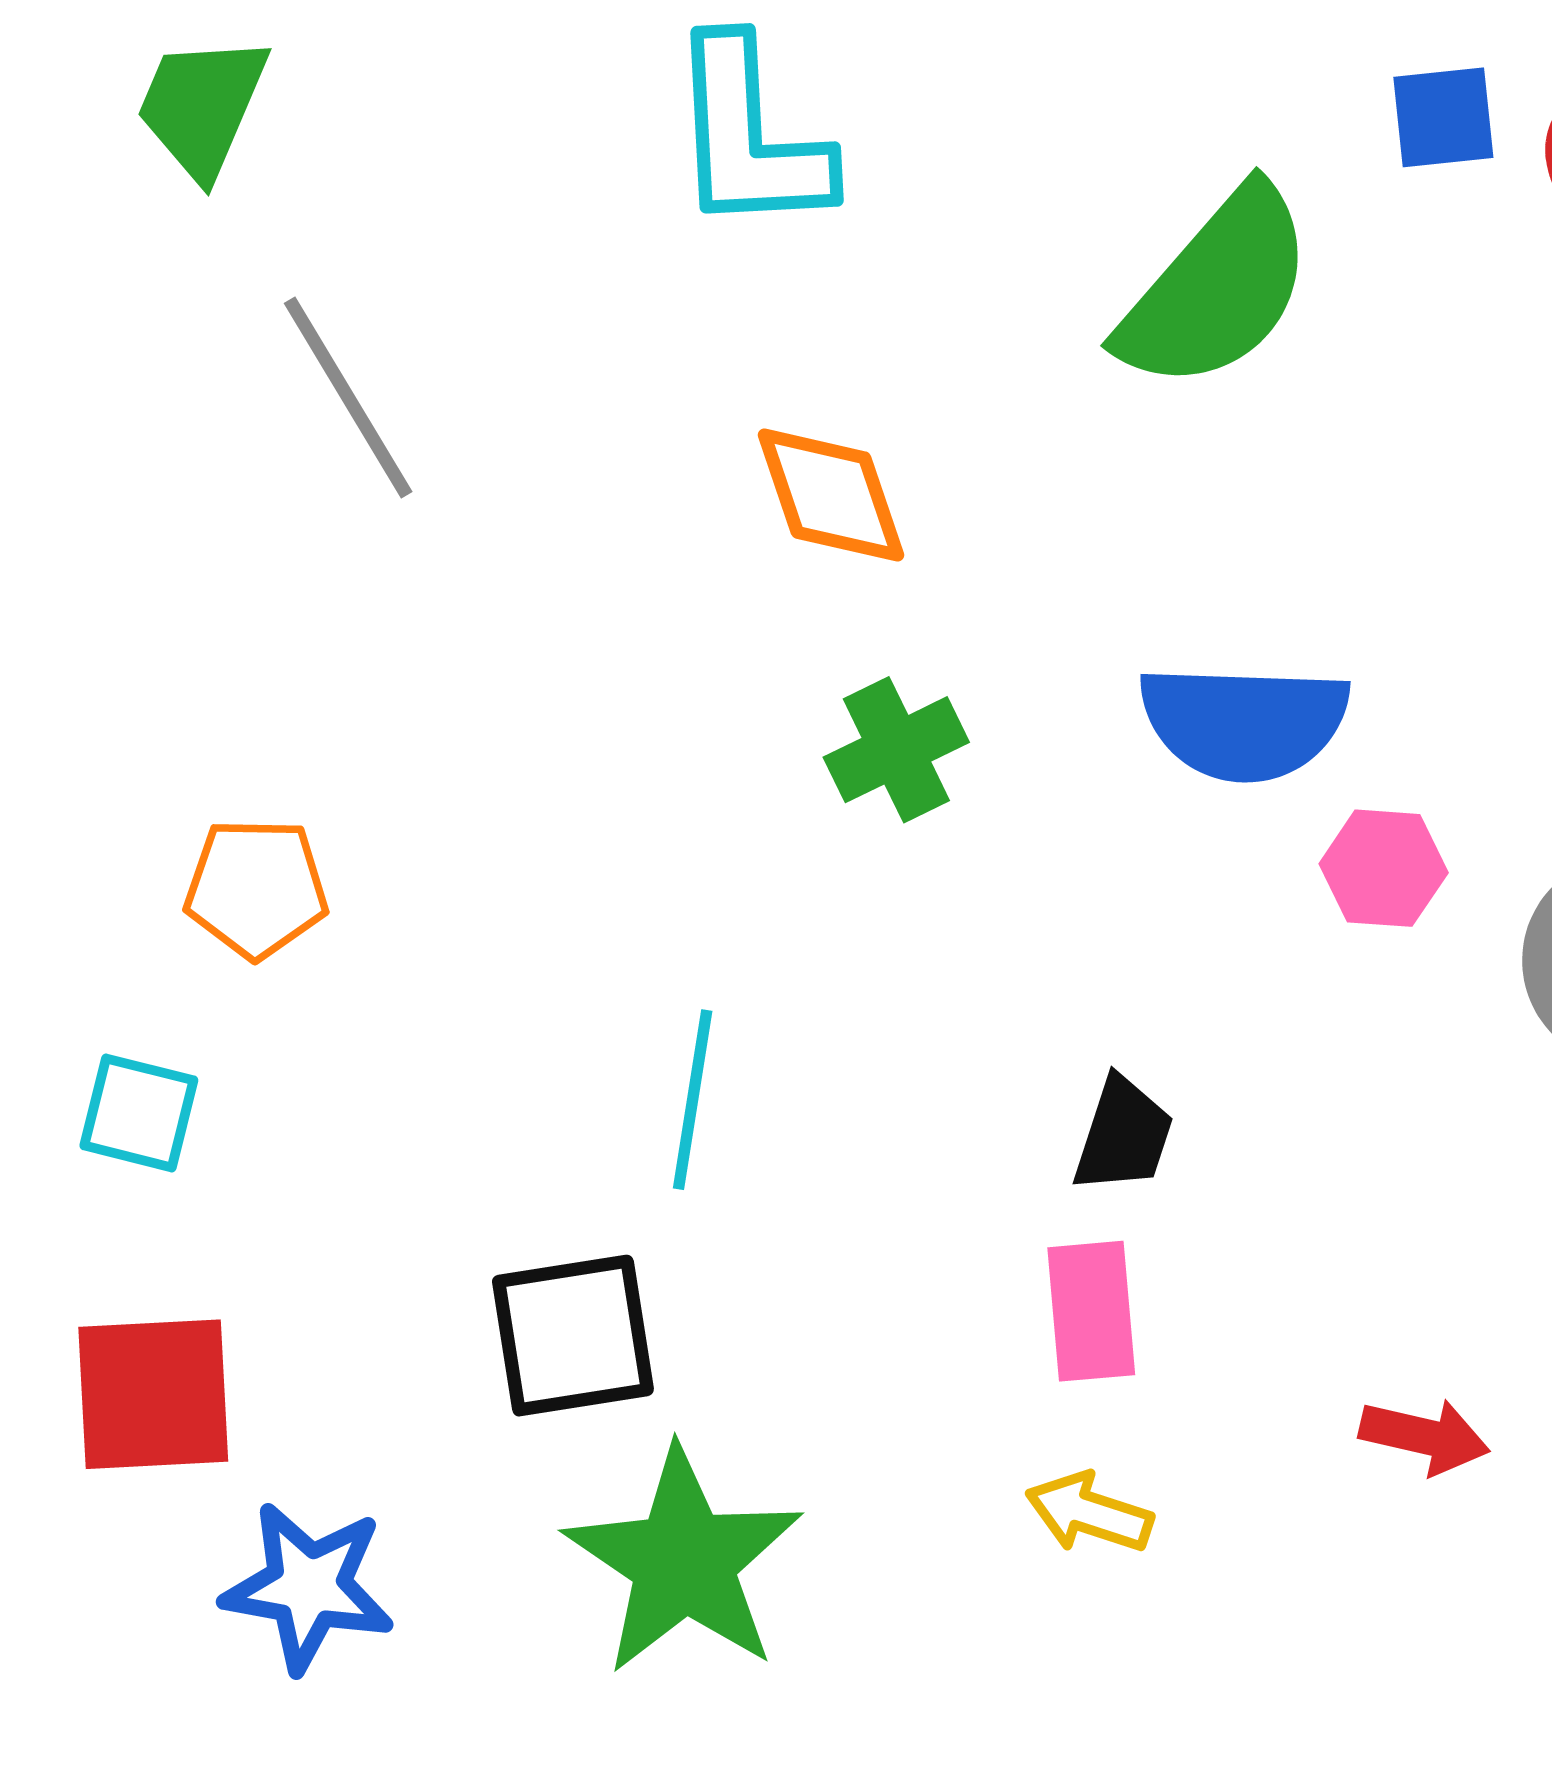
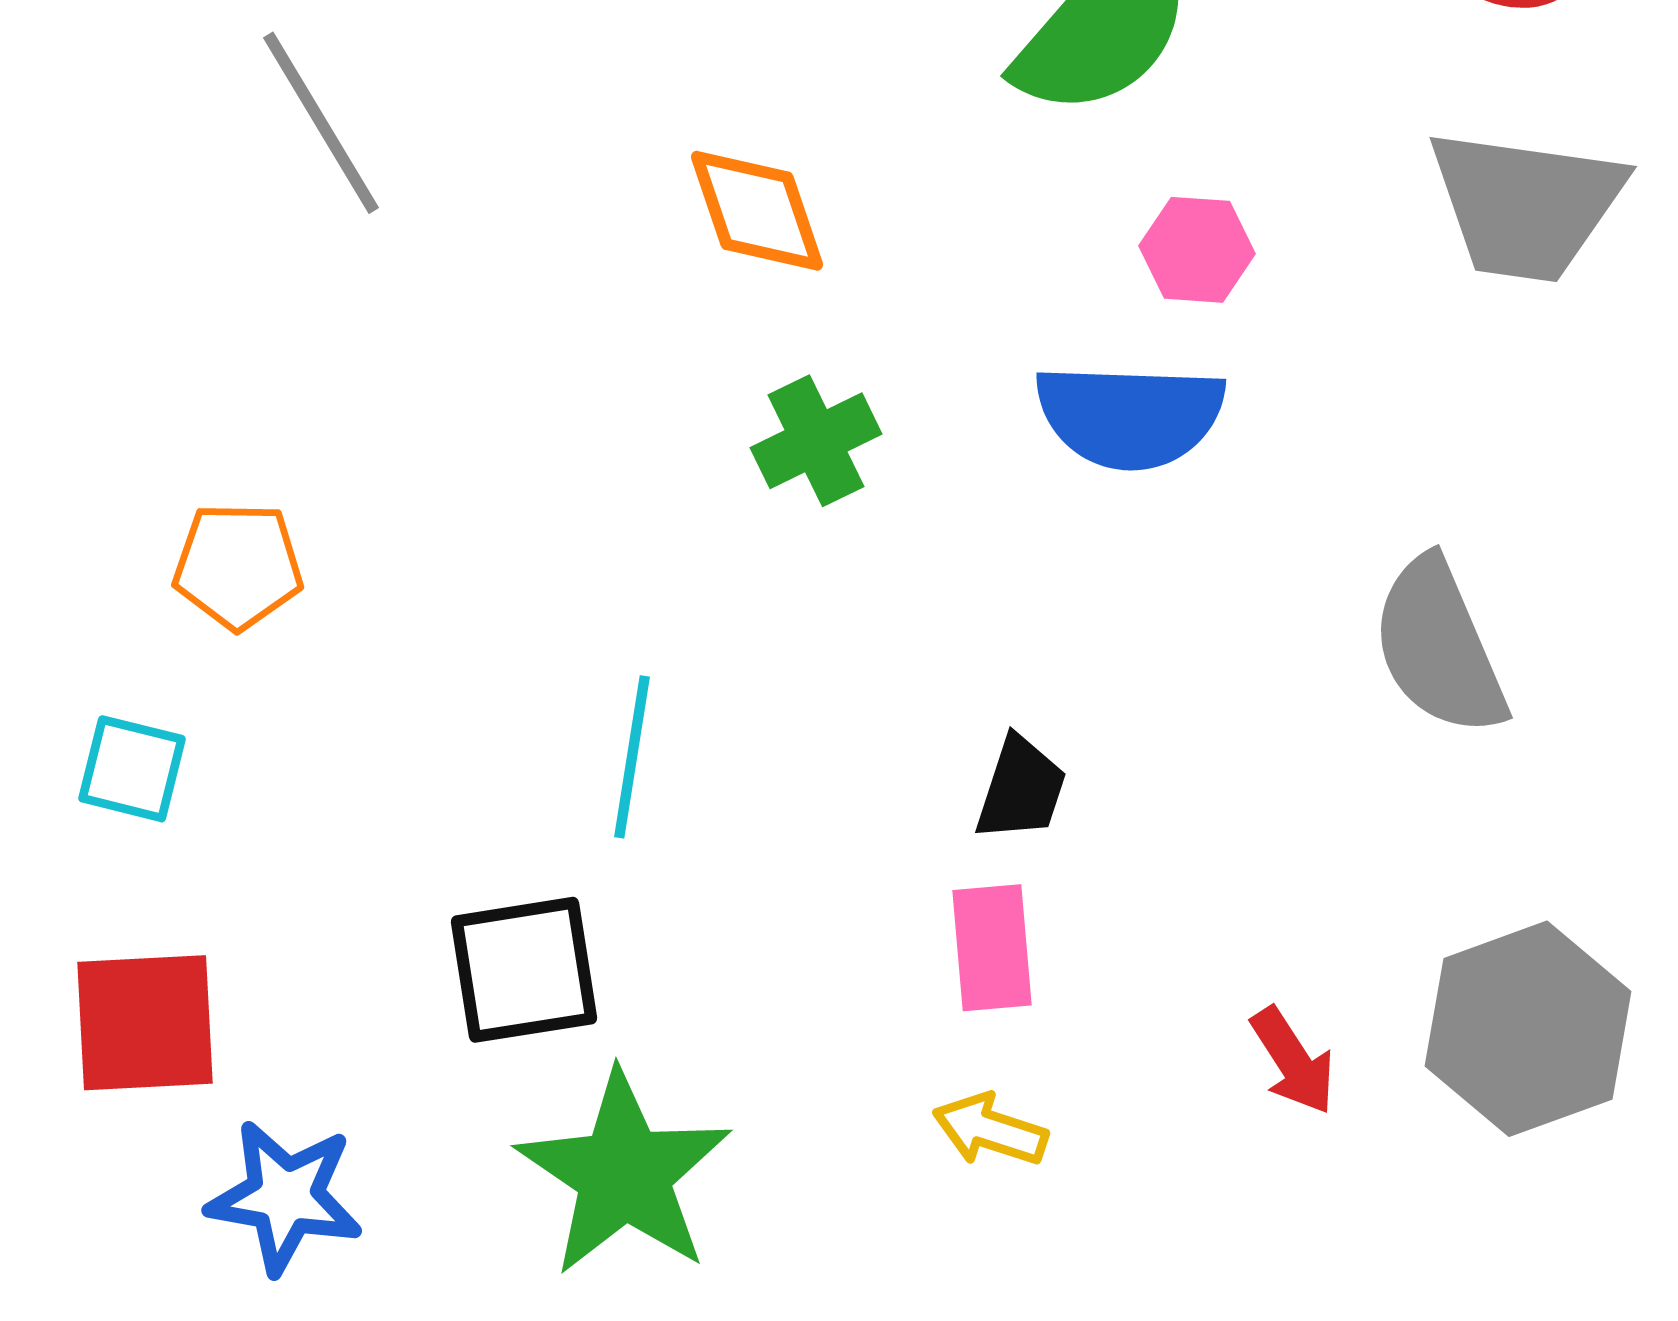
pink hexagon: (1384, 868) -> (1197, 250), moved
red arrow: (1425, 1436) -> (1293, 1061), turned 44

